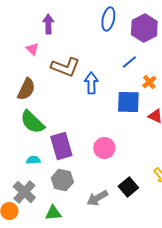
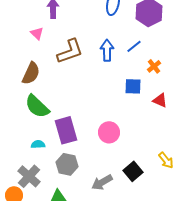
brown L-shape: (65, 67) -> (70, 51), turned -40
blue arrow: (91, 83) -> (107, 50), moved
blue square: (128, 102) -> (133, 86), size x0.7

